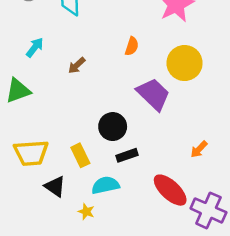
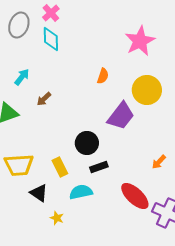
brown arrow: (77, 65) -> (44, 99), moved
purple trapezoid: (153, 94) -> (121, 116), turned 84
yellow star: (86, 212) -> (57, 218), moved

